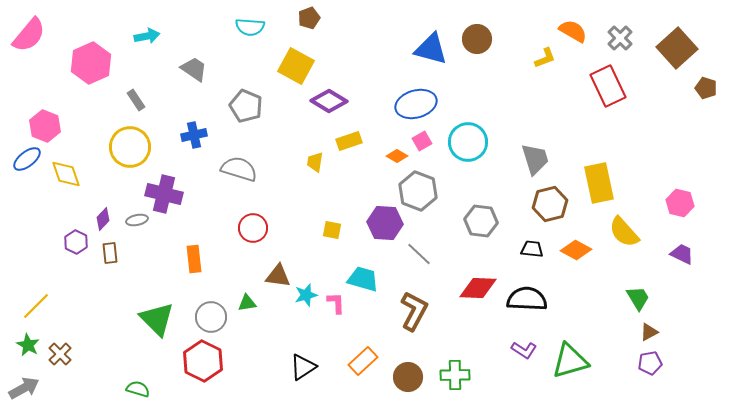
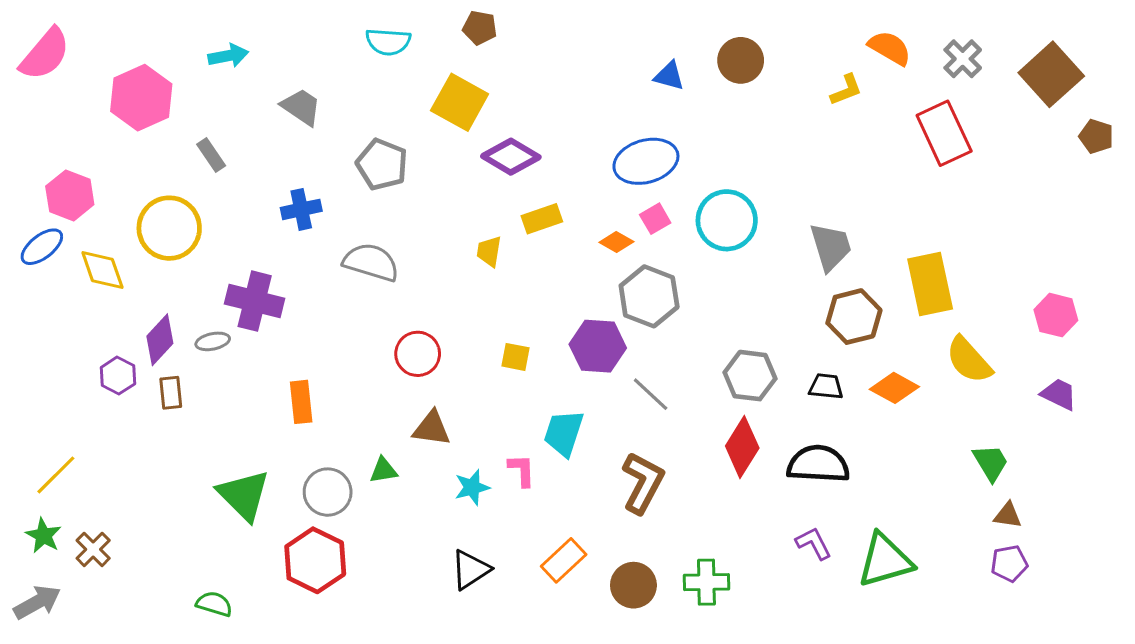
brown pentagon: (309, 18) -> (480, 28), turned 30
blue triangle: (431, 49) -> (669, 76), size x0.6
yellow circle: (130, 147) -> (169, 228), moved
purple diamond: (103, 219) -> (160, 340), size x1.4
gray hexagon: (481, 221) -> (750, 376), moved
red circle: (253, 228) -> (418, 354), moved
cyan trapezoid: (363, 279) -> (564, 433), turned -88
red diamond: (478, 288) -> (742, 447), turned -60
cyan star: (306, 295) -> (472, 487), moved
brown triangle: (649, 332) -> (1008, 515), turned 36
purple L-shape: (524, 350) -> (814, 543), turned -150

